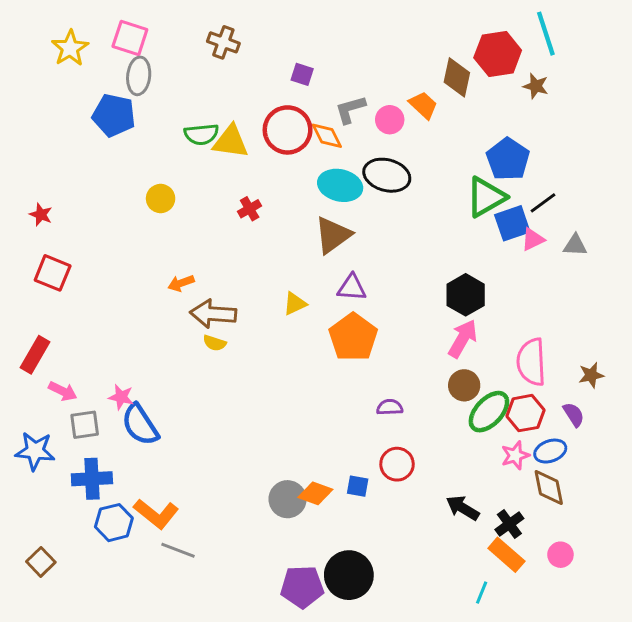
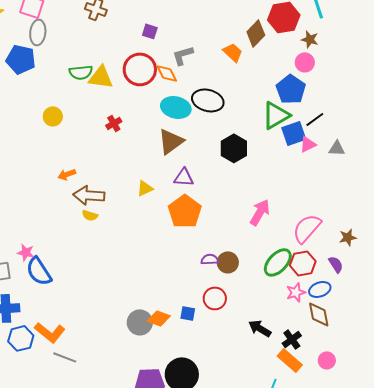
brown diamond: (457, 77) -> (256, 33), turned 32
pink circle: (390, 120) -> (305, 62), moved
black hexagon: (466, 295) -> (234, 148), moved
pink semicircle: (531, 362) -> (307, 228), turned 44
brown circle: (464, 385) -> (228, 262), moved

